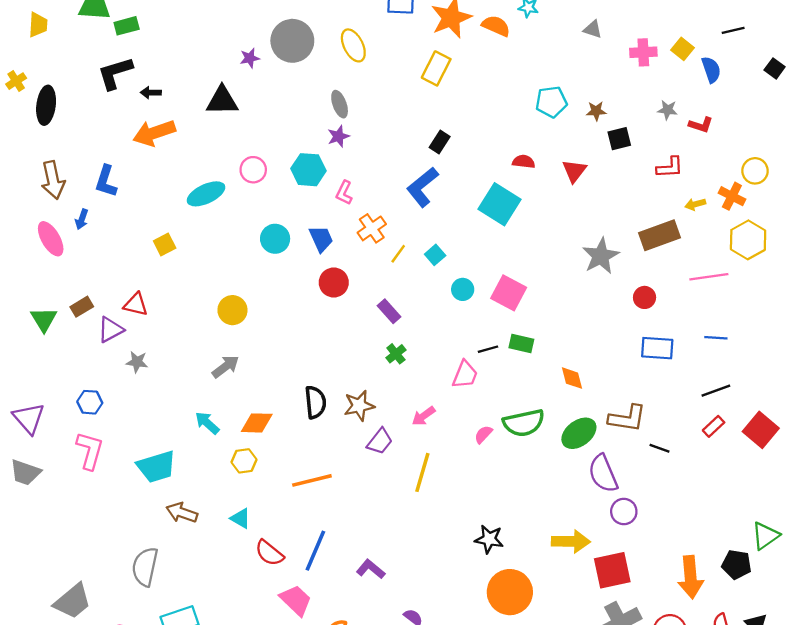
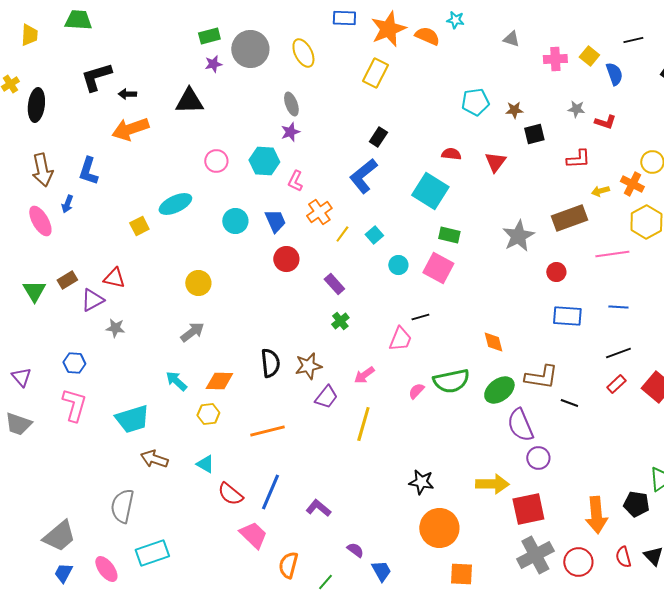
green rectangle: (127, 26) -> (209, 36), moved
cyan ellipse: (206, 194) -> (175, 204), moved
green rectangle: (521, 343) -> (449, 235), moved
purple triangle: (29, 418) -> (21, 377), size x0.7

